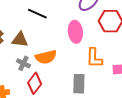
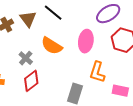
brown triangle: (20, 40) -> (28, 19), moved, turned 30
orange semicircle: (46, 57) -> (52, 46), moved, turned 30

